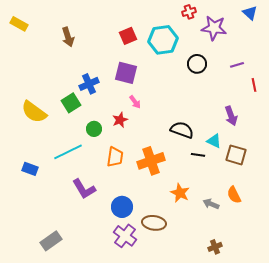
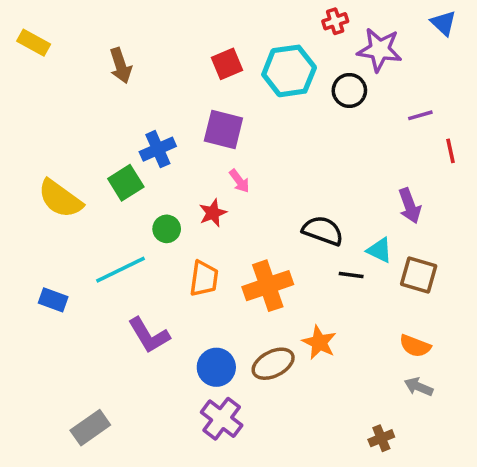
black circle: (197, 64) -> (349, 90), moved
orange semicircle: (234, 195) -> (415, 346), turned -42
gray arrow: (211, 204) -> (419, 387), moved
brown ellipse: (154, 223) -> (273, 364), moved, turned -35

